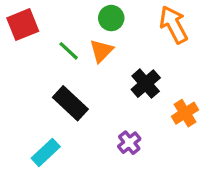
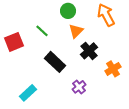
red square: (23, 25) -> (14, 42), moved
orange triangle: (101, 51) -> (76, 31), moved
black rectangle: (70, 103) -> (55, 62), moved

